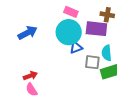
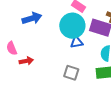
gray square: (92, 62) -> (71, 73), moved
pink semicircle: (32, 90) -> (12, 48), moved

